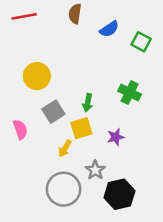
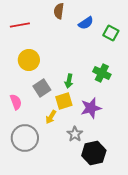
red line: (24, 16) -> (20, 25), moved
purple star: (116, 137) -> (91, 108), size x1.5
gray circle: (64, 189) -> (25, 138), moved

